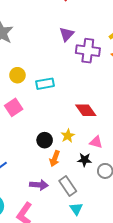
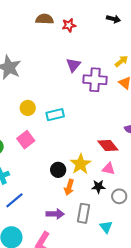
red diamond: (86, 110) -> (108, 145), moved
yellow star: (68, 136) -> (81, 164), size x1.5
gray rectangle: (68, 186) -> (83, 213), turned 48
cyan triangle: (76, 209) -> (106, 227), moved

